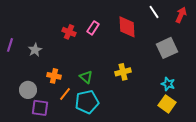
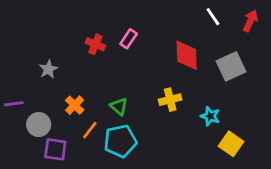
red diamond: (127, 27) -> (187, 55), moved
purple line: (10, 45) -> (14, 104), moved, turned 64
orange cross: (54, 76) -> (75, 105), turned 32
cyan star: (168, 84) -> (210, 116), moved

